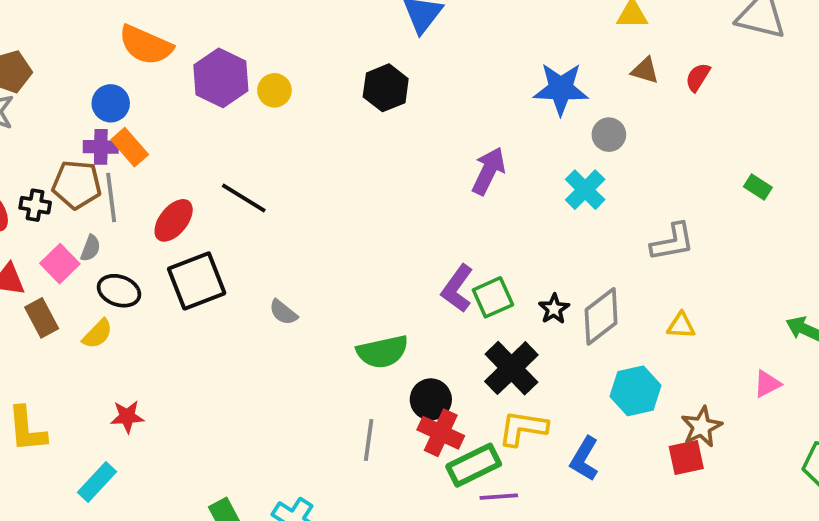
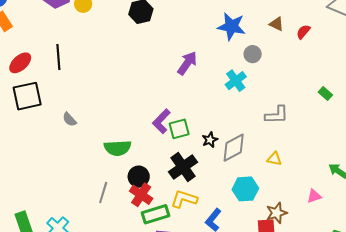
black line: (244, 198) -> (58, 57), turned 45

